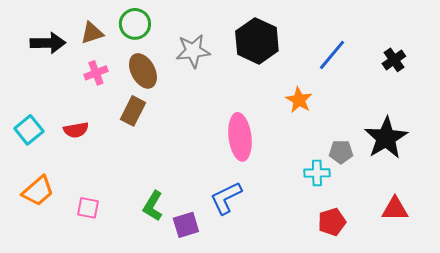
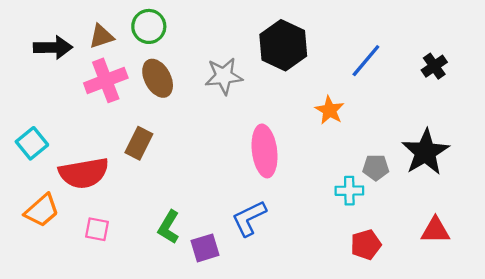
gray star: (193, 51) -> (224, 76), moved
pink cross: (96, 73) -> (106, 80), size x1.6
brown rectangle: (133, 111) -> (139, 143), moved
red semicircle: (76, 130) -> (84, 173), moved, size x1.8

